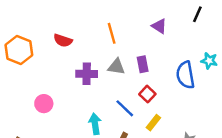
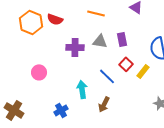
orange line: (112, 33) -> (96, 13), turned -60
orange hexagon: (19, 50) -> (31, 22), moved
yellow rectangle: (153, 123) -> (143, 71), moved

